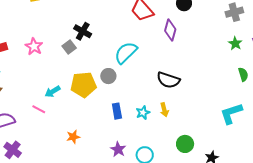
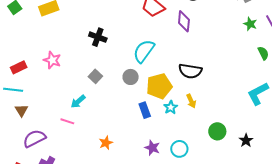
gray square: (69, 47) -> (95, 76), moved
yellow pentagon: (83, 85) -> (159, 86), moved

